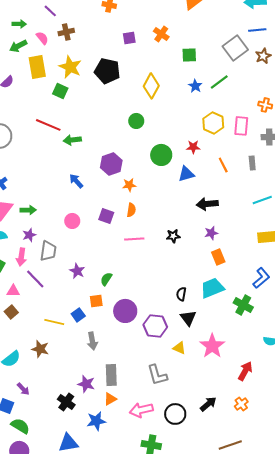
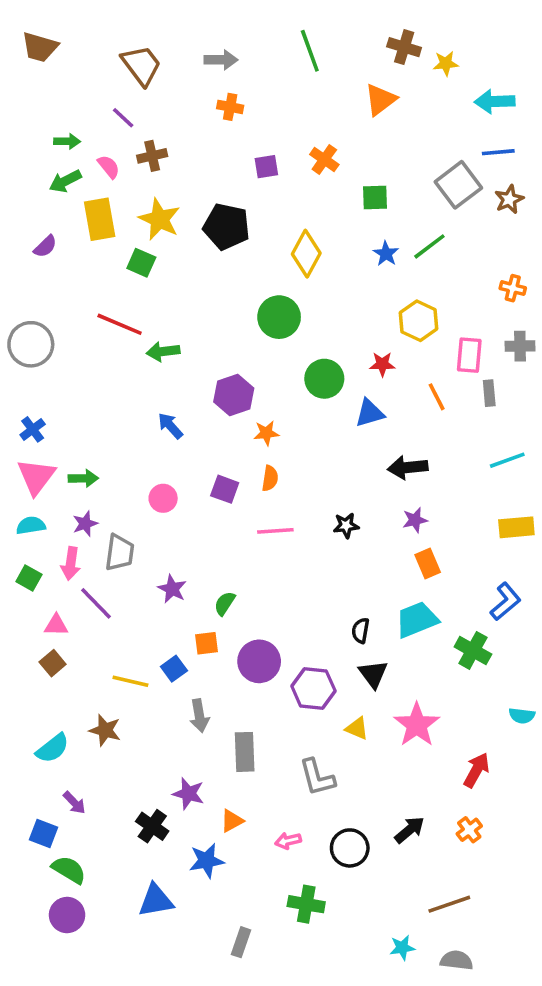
green circle: (136, 121) -> (279, 317), size x1.5
pink rectangle: (241, 126) -> (469, 355), moved
gray rectangle: (111, 375) -> (245, 752), moved
pink arrow: (141, 410) -> (288, 841), size x0.6

